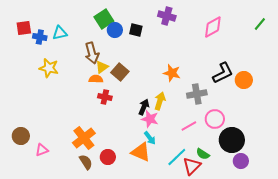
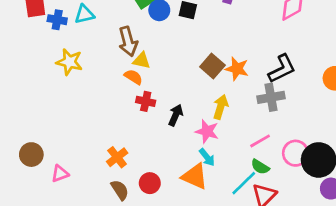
yellow triangle: (102, 67) -> (142, 61), turned 48
brown square: (120, 72) -> (212, 66), moved
black L-shape: (223, 73) -> (282, 69), moved
orange semicircle: (96, 79) -> (133, 77), turned 32
black arrow: (144, 107) -> (176, 115), moved
pink circle: (215, 119) -> (295, 153), moved
orange cross: (84, 138) -> (117, 157), size x0.7
green semicircle: (203, 154) -> (260, 167), moved

